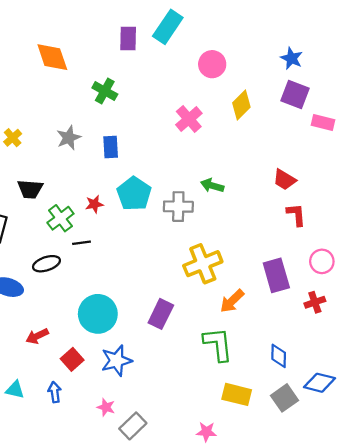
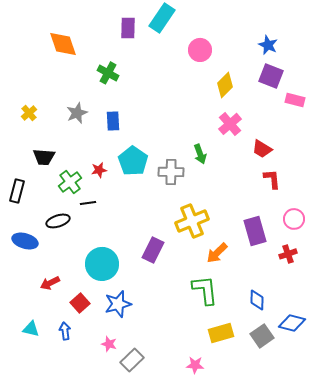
pink cross: (189, 119) -> (230, 124), moved
green arrow: (212, 186) -> (200, 154), turned -126
purple rectangle: (161, 314) -> (153, 250), moved
yellow rectangle: (237, 394) -> (221, 333), turned -30

